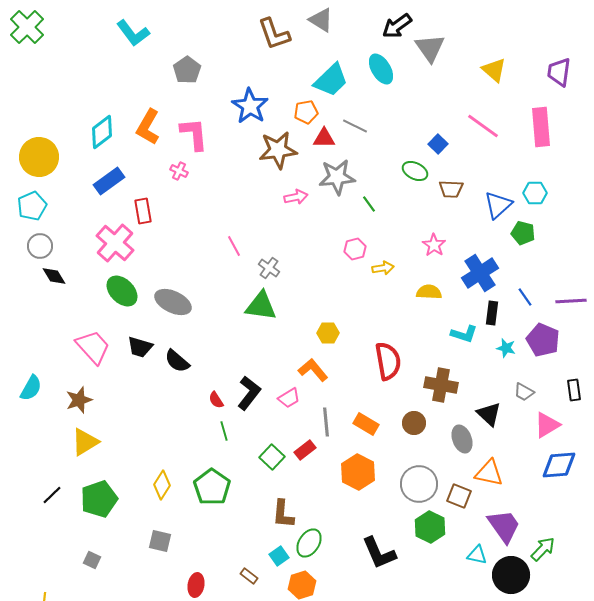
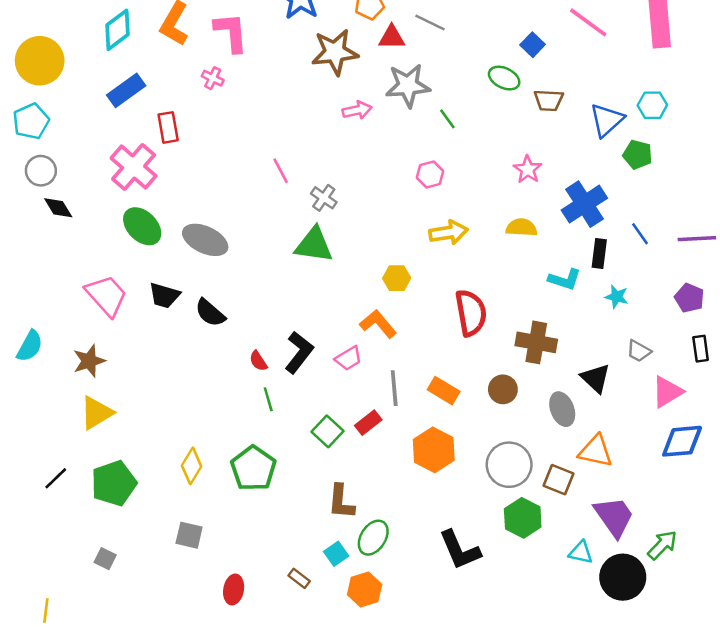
yellow arrow: (383, 268) -> (449, 232), moved, size x1.4
purple pentagon: (543, 340) -> (689, 298), moved, size x0.7

